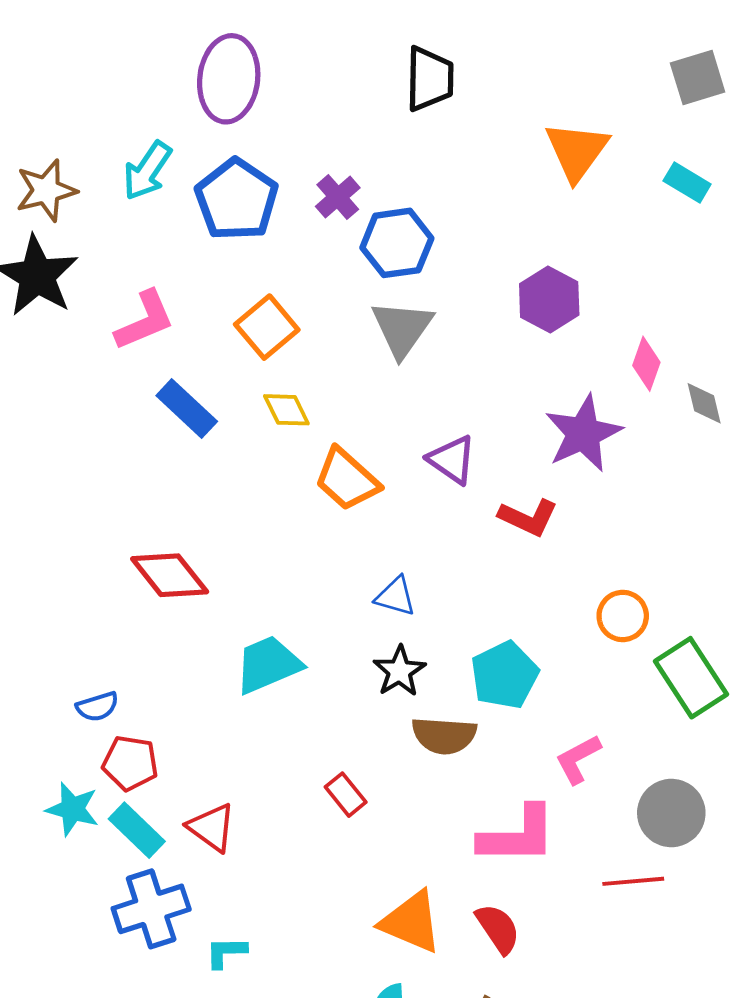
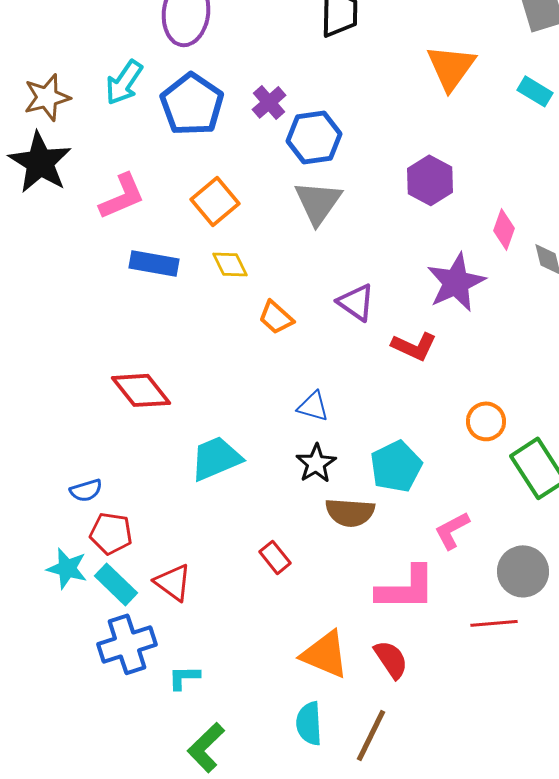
blue rectangle: (187, 408) -> (154, 263), turned -33
orange trapezoid: (347, 479) -> (276, 317), size x0.7

